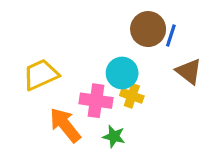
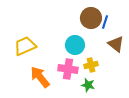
yellow cross: (132, 96) -> (91, 65), moved, turned -32
pink cross: (96, 101) -> (68, 69), moved
green star: (114, 136) -> (88, 85), moved

